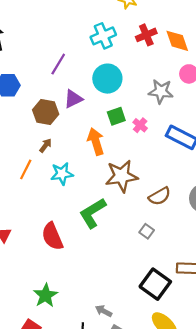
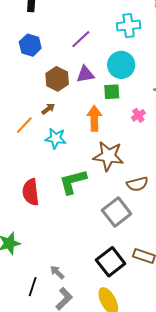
green square: (116, 116) -> (112, 92), moved
gray square: (147, 231) -> (117, 212), size x2.0

